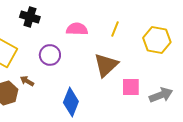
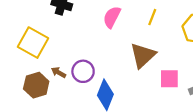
pink semicircle: (77, 29) -> (112, 17), turned -65
purple circle: (50, 55) -> (83, 71), moved

